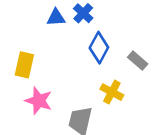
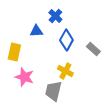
blue triangle: (56, 18) -> (36, 31), moved
yellow cross: (112, 92) -> (65, 71), moved

